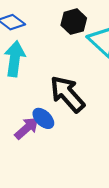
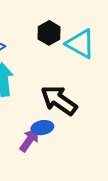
blue ellipse: (43, 118) -> (42, 128), turned -40

